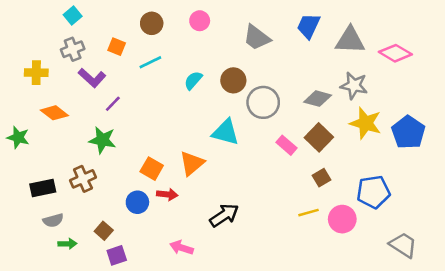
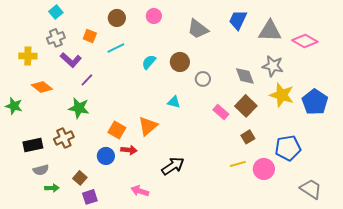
gray diamond: (318, 99) -> (245, 76), turned 55
gray circle: (263, 102) -> (203, 79), size x0.6
cyan triangle: (226, 132) -> (174, 102), size x0.6

